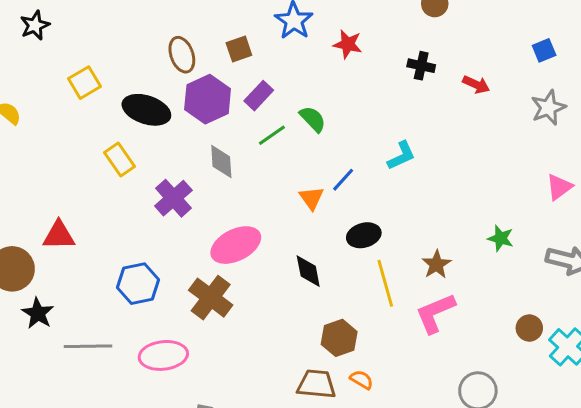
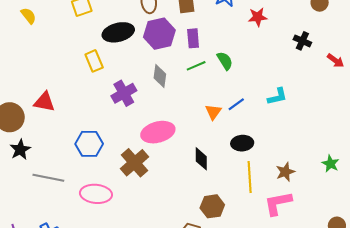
red star: (348, 44) -> (258, 17), turned -30
purple rectangle: (259, 96) -> (193, 38), turned -60
black ellipse: (146, 110) -> (118, 32), turned -44

